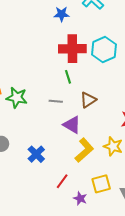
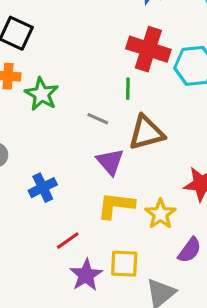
brown triangle: (88, 100) -> (146, 133), size x1.4
yellow L-shape: (84, 150) -> (116, 205), turned -150
purple star: (80, 198) -> (86, 275), size x1.5

